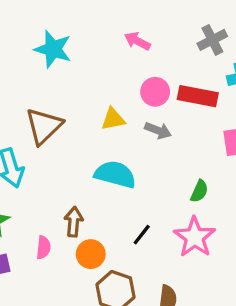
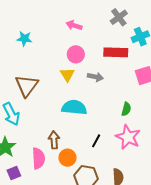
cyan star: (53, 49) -> (24, 39), size x0.7
pink circle: (155, 92) -> (76, 54), moved
yellow triangle: (113, 119) -> (67, 75), turned -42
pink semicircle: (43, 247) -> (39, 158), size x1.5

